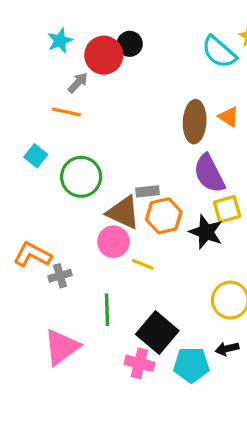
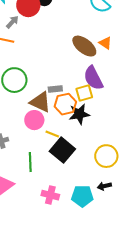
brown ellipse: (195, 122) -> (84, 46), turned -55
yellow square: (227, 209) -> (84, 93), moved
black star: (206, 232) -> (79, 114), moved, turned -30
black square: (157, 332) -> (62, 150), moved

